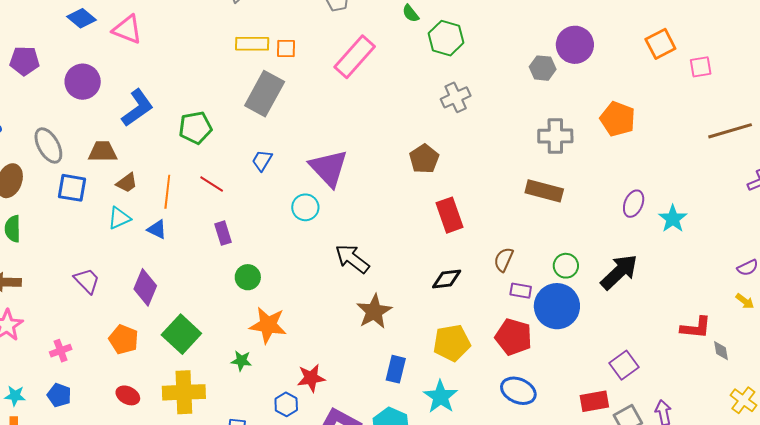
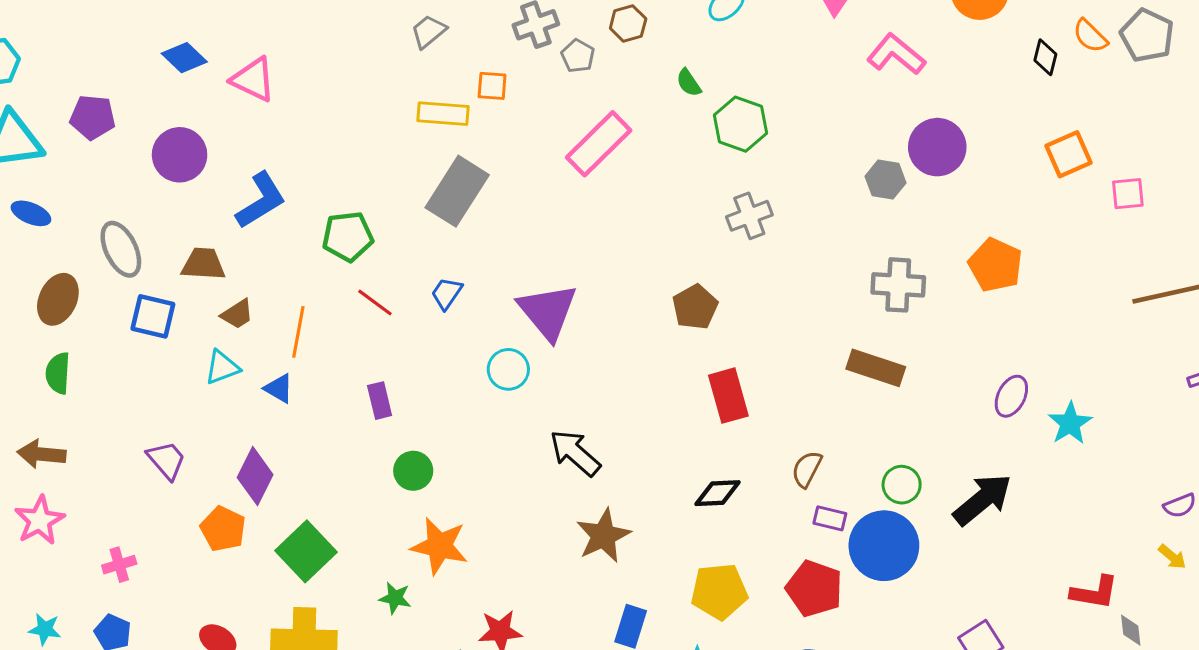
orange square: (286, 49) -> (492, 86), moved
red line: (212, 184) -> (375, 302), moved
orange pentagon: (124, 339) -> (223, 529), moved

